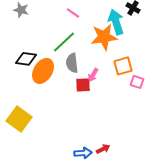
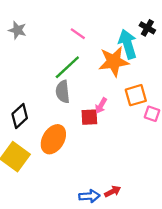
black diamond: (26, 59) -> (20, 116), moved, turned -50
gray semicircle: (72, 63) -> (63, 92), moved
orange ellipse: (43, 71) -> (53, 139), moved

